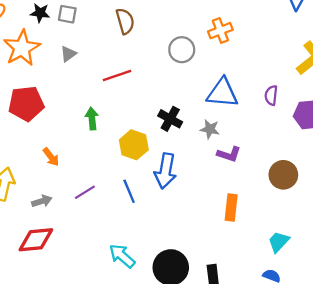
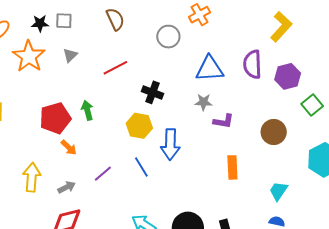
purple semicircle: (271, 95) -> (252, 64), size x1.6
red pentagon: (26, 104) -> (55, 118), moved
green arrow: (92, 119) -> (87, 110), moved
black cross: (170, 119) -> (152, 92), moved

